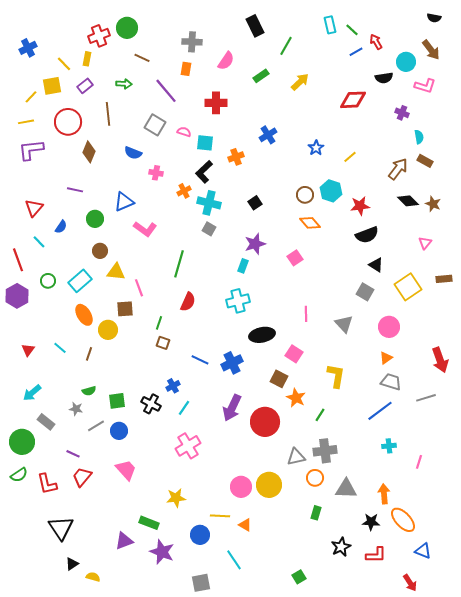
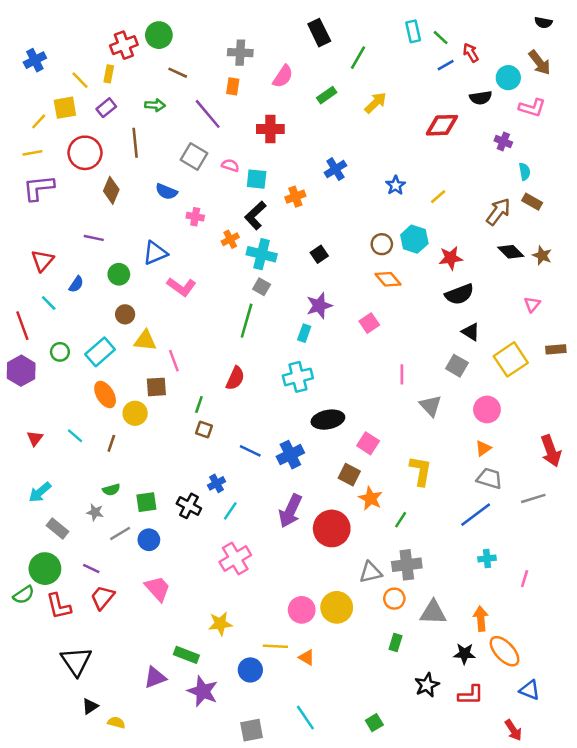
green line: (179, 264) -> (247, 321), moved
pink line: (306, 314) -> (402, 374), moved
green circle: (22, 442) -> (45, 569), moved
cyan line: (234, 560) -> (305, 718), moved

